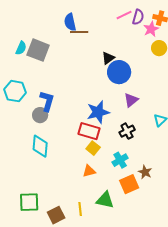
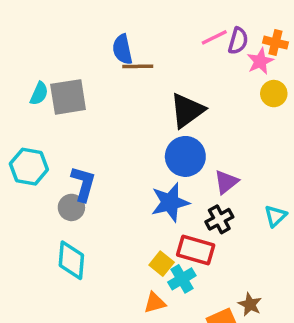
gray square: (38, 50) -> (68, 97), turned -30
black triangle: (108, 58) -> (187, 111), size x1.6
blue circle: (119, 72) -> (185, 156), moved
red rectangle: (89, 131) -> (196, 250), moved
black cross: (127, 131) -> (219, 219), moved
cyan cross: (120, 160) -> (182, 279), moved

